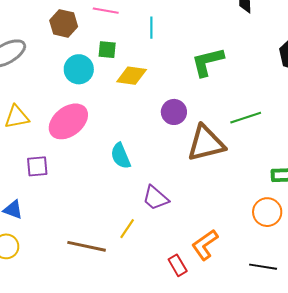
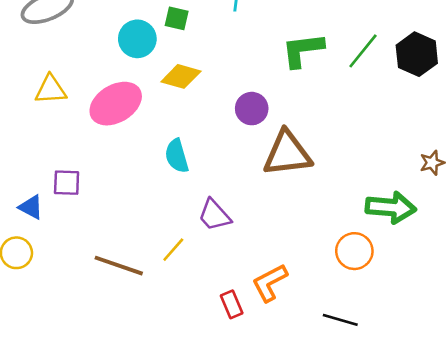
yellow diamond: (132, 76) -> (181, 76), moved
green line: (246, 118) -> (363, 51), moved, turned -40
purple square: (37, 166) -> (67, 183), moved

